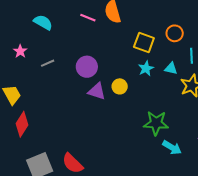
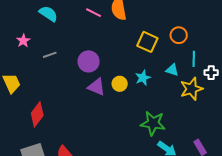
cyan star: (146, 68) -> (143, 78), moved
red diamond: (22, 124) -> (37, 114), moved

